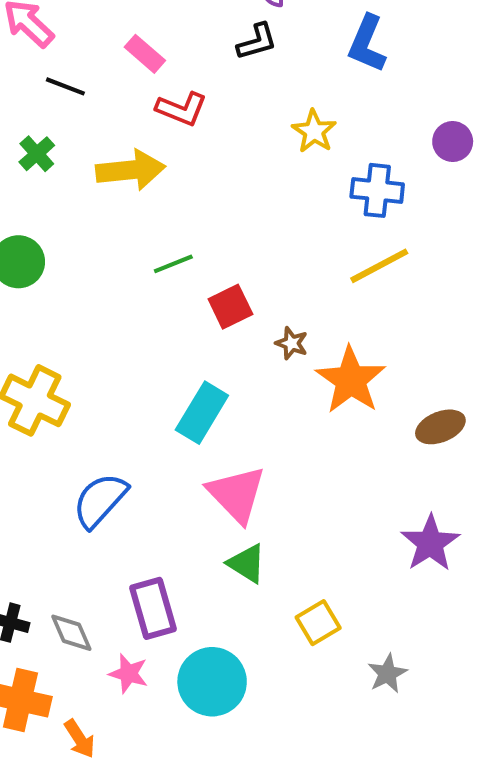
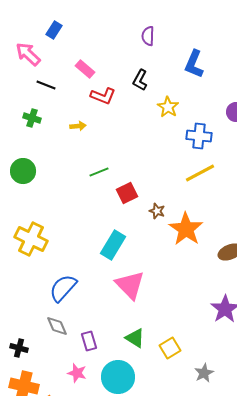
black L-shape: (257, 42) -> (140, 80), moved, turned 135
green cross: (37, 154) -> (32, 118), turned -30
yellow arrow: (131, 170) -> (78, 126), size x0.5
green triangle: (247, 563) -> (135, 338), moved
purple rectangle: (153, 608) -> (89, 341), size x0.7
gray diamond: (71, 633) -> (57, 326), moved

